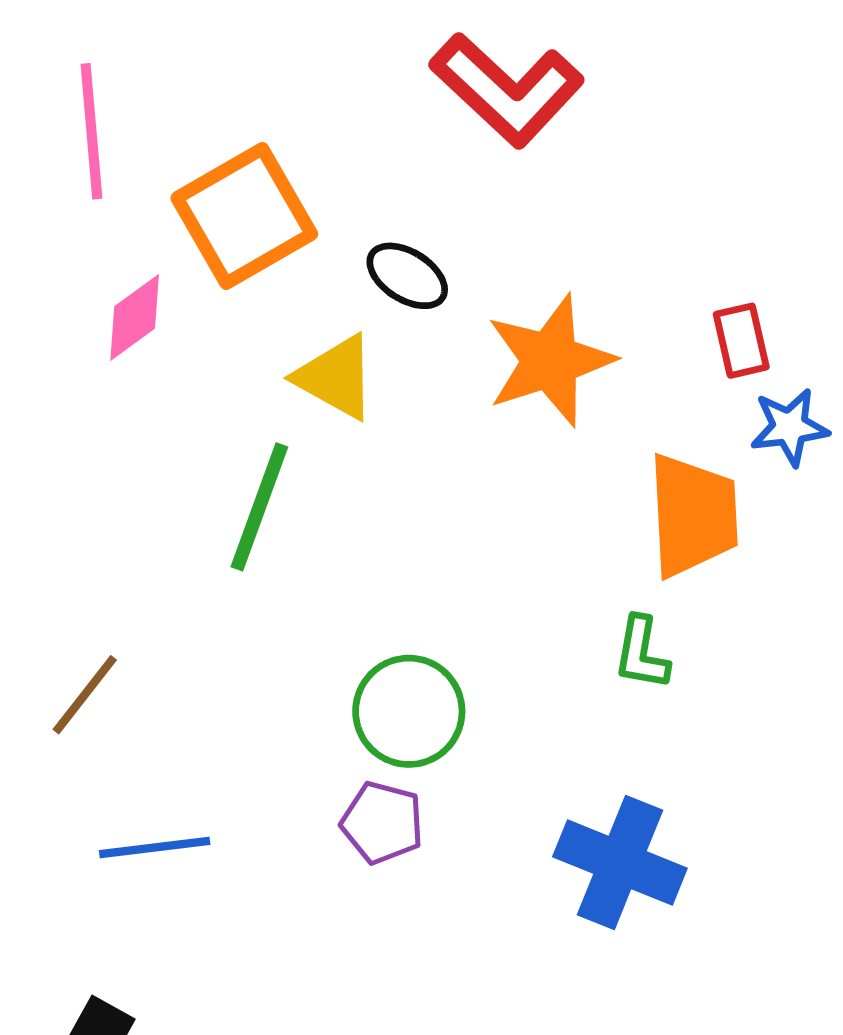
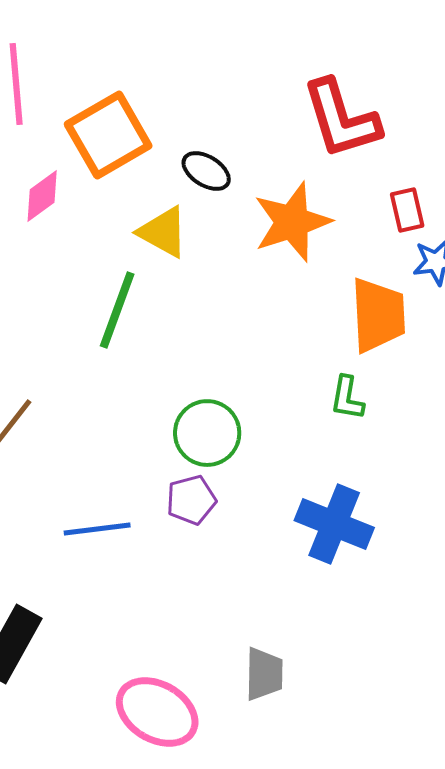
red L-shape: (507, 90) -> (341, 119), moved, turned 30
purple pentagon: (382, 823) -> (191, 500), turned -30
blue line: (155, 848) -> (97, 529), moved

